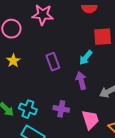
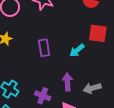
purple arrow: (81, 81) -> (67, 82), moved

